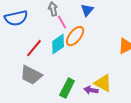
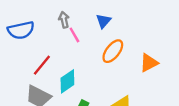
orange ellipse: (75, 36) -> (113, 51), moved
cyan diamond: (58, 44) -> (67, 81), moved

